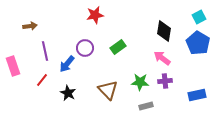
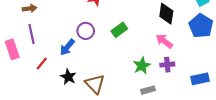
purple line: (45, 51) -> (32, 34), moved
green star: (140, 82) -> (142, 66), turned -30
brown triangle: (108, 90) -> (95, 84), moved

